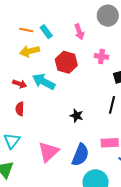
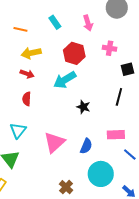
orange line: (26, 30) -> (20, 29), moved
yellow arrow: (30, 51) -> (31, 53), moved
cyan arrow: (44, 82) -> (65, 80), moved, turned -60
blue semicircle: (80, 155) -> (86, 146), size x0.7

